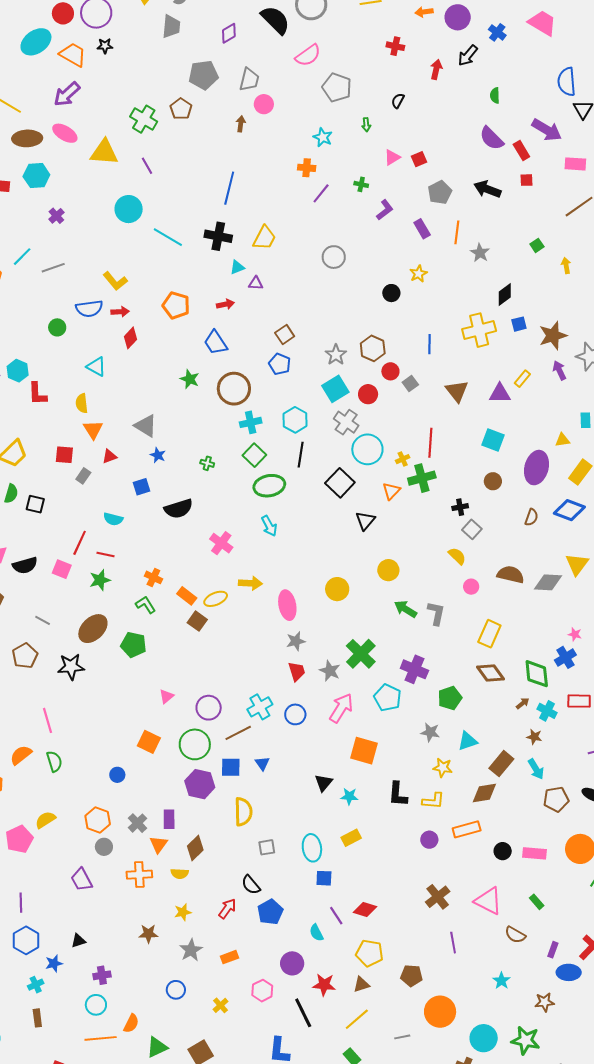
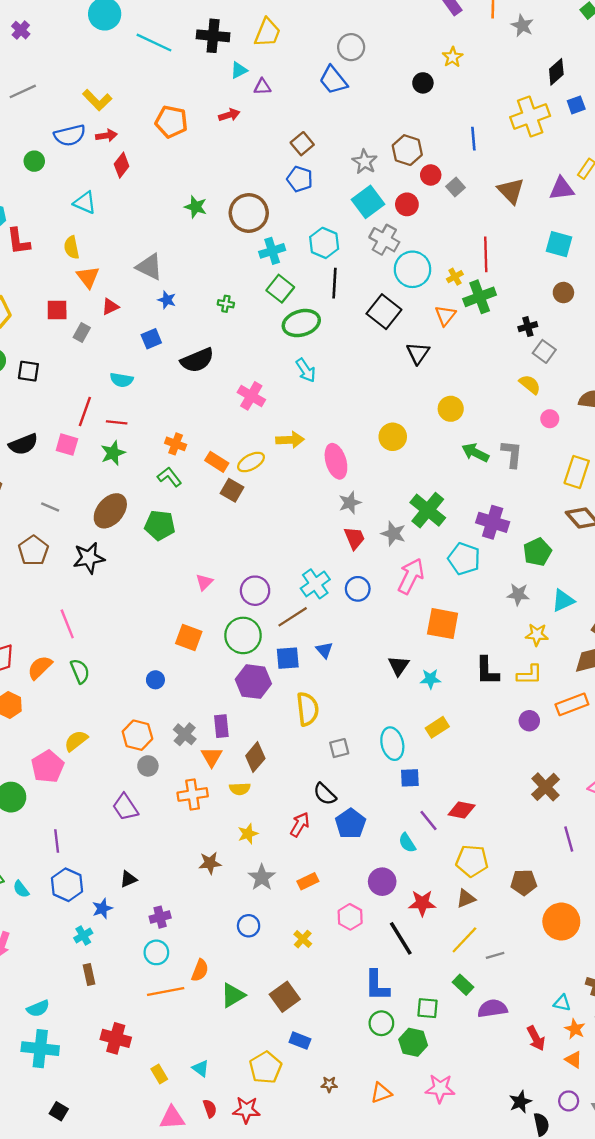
blue trapezoid: (215, 343) -> (333, 80), moved
gray line: (402, 1037) -> (495, 955), moved

